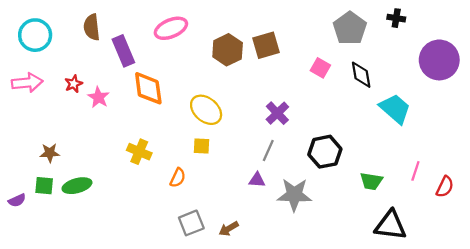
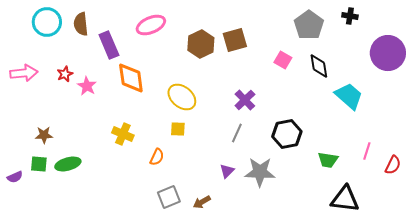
cyan circle: (35, 35) -> (47, 22), moved
purple triangle: (257, 180) -> (227, 171), moved, turned -49

